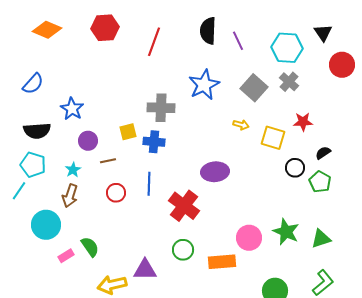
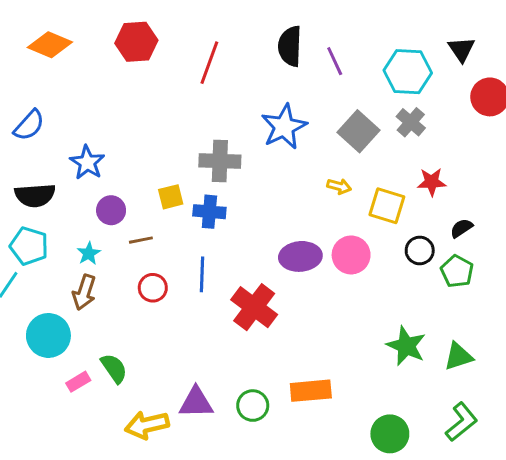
pink circle: (249, 238) -> (351, 255), moved
green circle: (183, 250) -> (253, 406), moved

